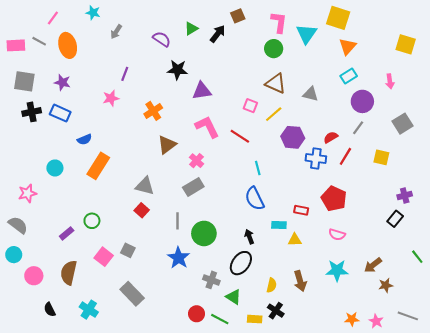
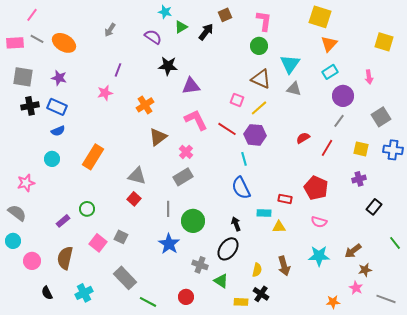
cyan star: (93, 13) -> (165, 12), moved
pink line: (53, 18) -> (32, 15), moved
cyan triangle: (306, 34) -> (290, 64), moved
orange ellipse: (68, 45) -> (64, 43), turned -45
purple hexagon: (293, 137) -> (255, 135), moved
red semicircle: (331, 137) -> (303, 138), moved
blue semicircle: (85, 139) -> (58, 131), moved
blue cross: (316, 158) -> (393, 150), moved
purple cross: (405, 195) -> (359, 179), moved
cyan cross: (89, 310) -> (84, 293), turned 30
green line: (220, 319) -> (148, 302), moved
pink star: (376, 321) -> (356, 288), moved

